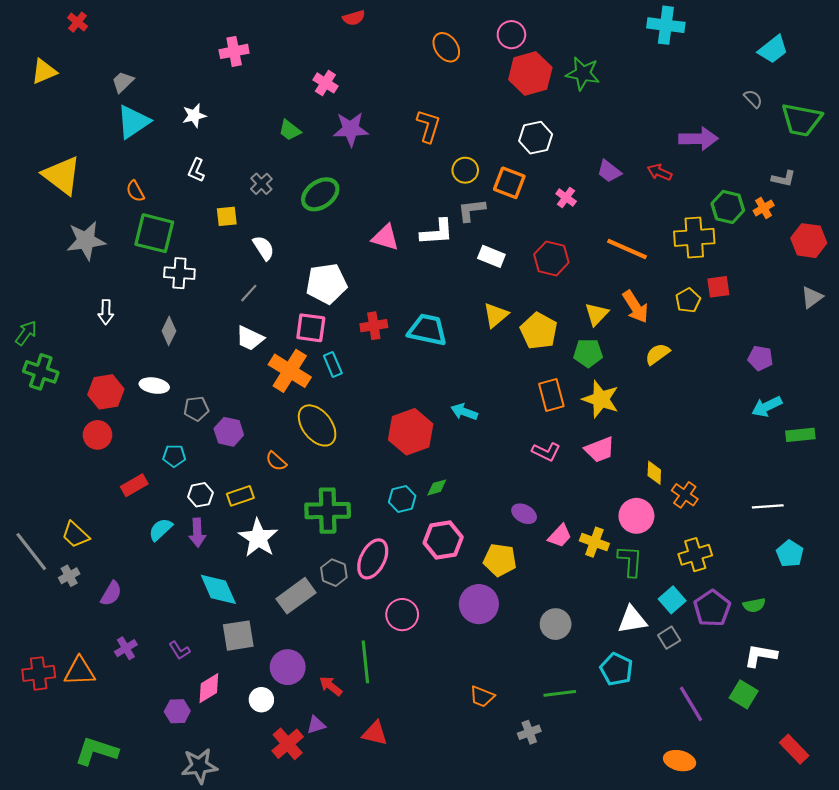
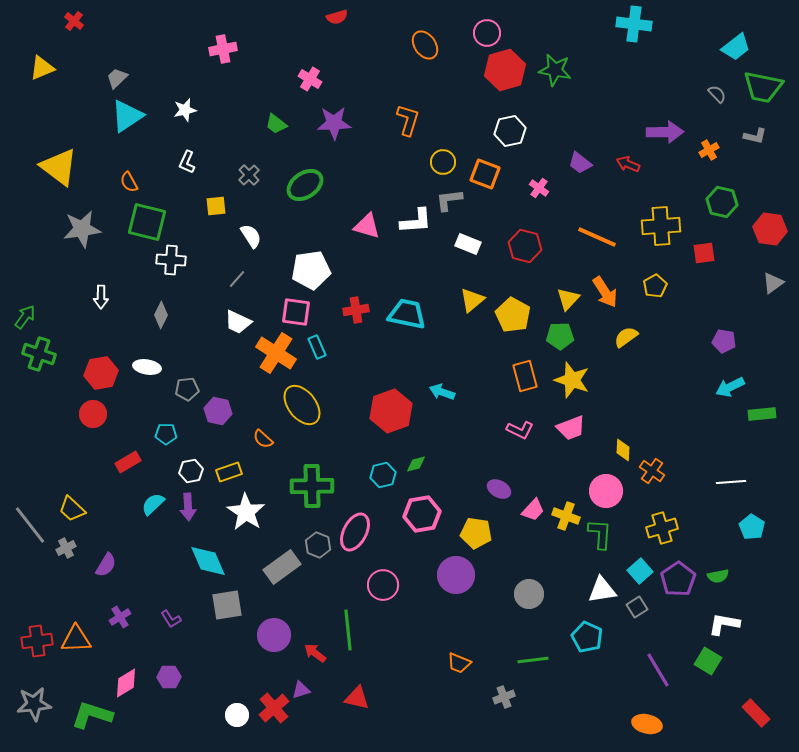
green trapezoid: (801, 120) -> (763, 87), moved
gray L-shape: (784, 179) -> (755, 136), moved
green hexagon: (728, 207) -> (722, 202), moved
orange cross: (764, 208) -> (709, 150), moved
red square: (718, 287) -> (704, 253), moved
pink diamond: (209, 688) -> (126, 683), moved
white circle: (261, 700) -> (237, 715), moved
gray star: (199, 766) -> (34, 704), moved

